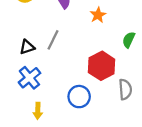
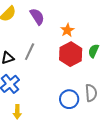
red hexagon: (102, 66) -> (71, 54), moved
blue circle: (79, 97) -> (69, 99), moved

